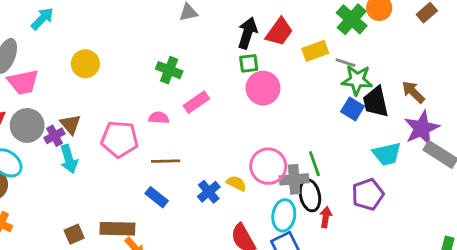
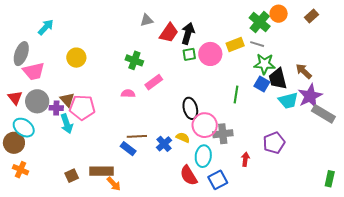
red trapezoid: (279, 32) -> (169, 33), moved
gray line: (346, 63) -> (257, 44), moved
pink circle: (263, 88) -> (210, 54), moved
purple cross: (55, 136) -> (56, 108), turned 32
pink pentagon: (120, 139) -> (82, 107), moved
cyan trapezoid: (387, 154) -> (288, 100), moved
brown line: (166, 161) -> (137, 136), moved
green line: (314, 164) -> (236, 94), moved, turned 30
black ellipse: (310, 195) -> (190, 108), moved
cyan ellipse: (284, 215) -> (203, 156), moved

